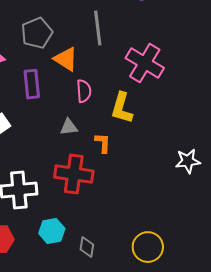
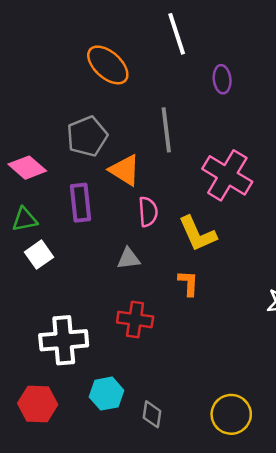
yellow L-shape: (122, 108) -> (197, 234), turned -40
orange L-shape: (103, 143) -> (188, 283), moved
red cross: (74, 174) -> (135, 320), size x0.7

